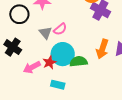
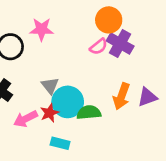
pink semicircle: (60, 29) -> (99, 47), moved
gray triangle: (45, 33) -> (50, 86), moved

